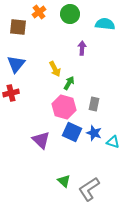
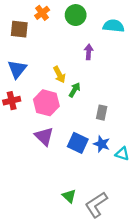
pink hexagon: (64, 107) -> (46, 103), moved
purple triangle: (41, 140) -> (44, 136), moved

